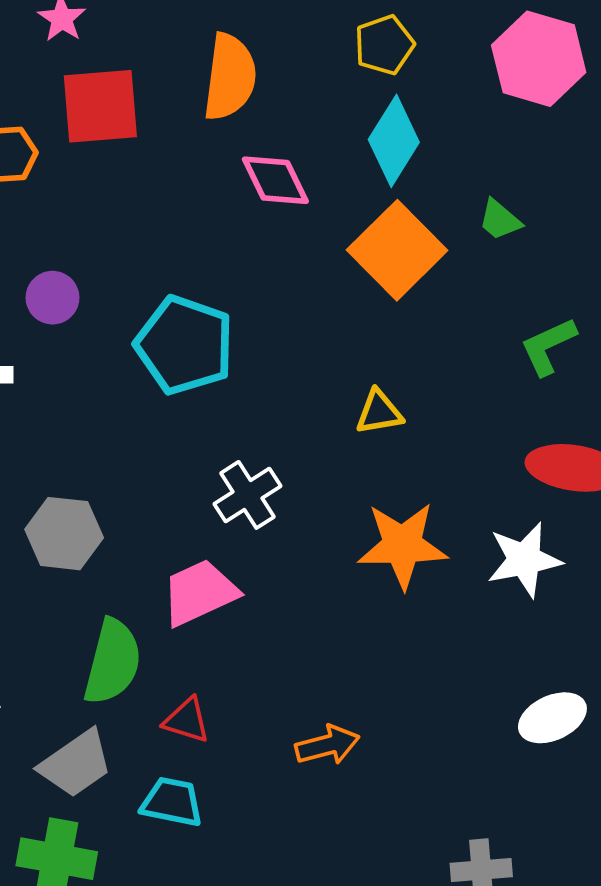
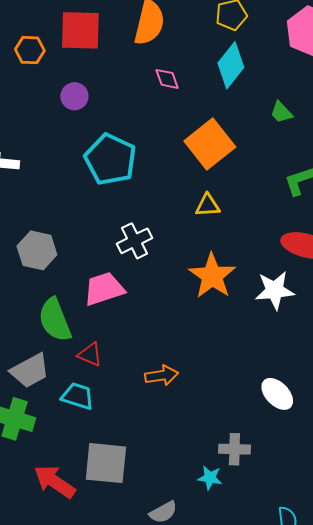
pink diamond: (275, 180) -> (167, 79), size x0.7
orange square: (397, 250) -> (210, 144), moved
purple circle: (53, 298) -> (74, 96), moved
orange star: (402, 545) -> (212, 276), turned 30
green semicircle: (113, 662) -> (55, 320), turned 138
white ellipse: (552, 718) -> (277, 394), moved, turned 64

